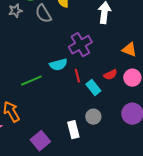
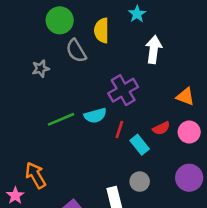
gray star: (15, 11) -> (41, 69), moved
red line: (77, 76) -> (119, 129), turned 32
green line: (31, 81) -> (61, 119), moved

